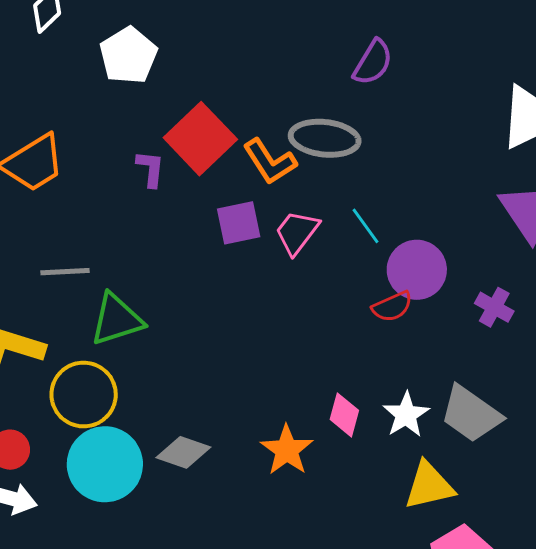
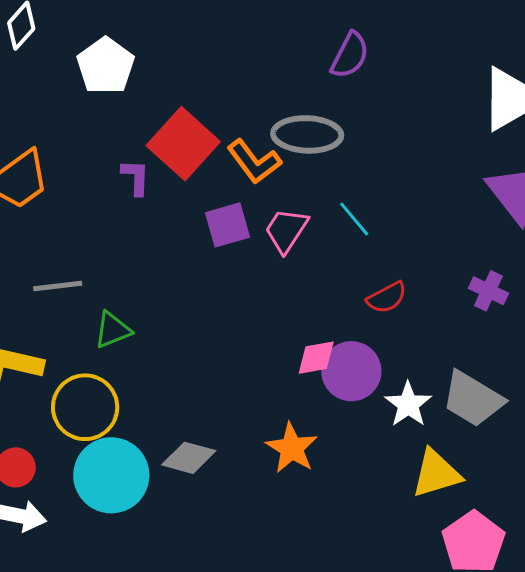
purple circle: (417, 270) -> (351, 371), moved
green triangle: (117, 319) -> (113, 330), size x0.7
pink diamond: (344, 415) -> (316, 358), moved, turned 69

